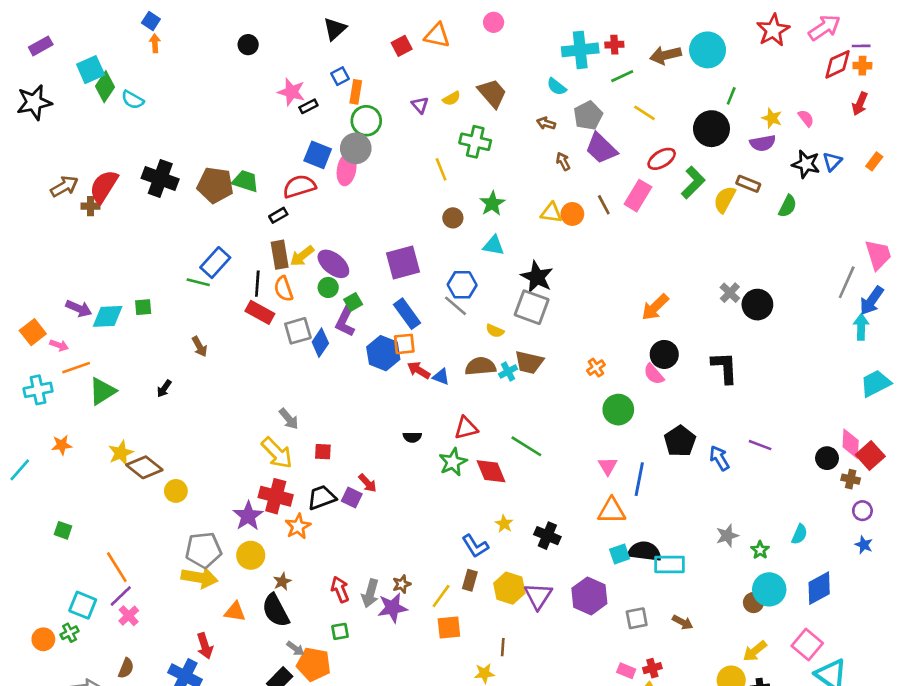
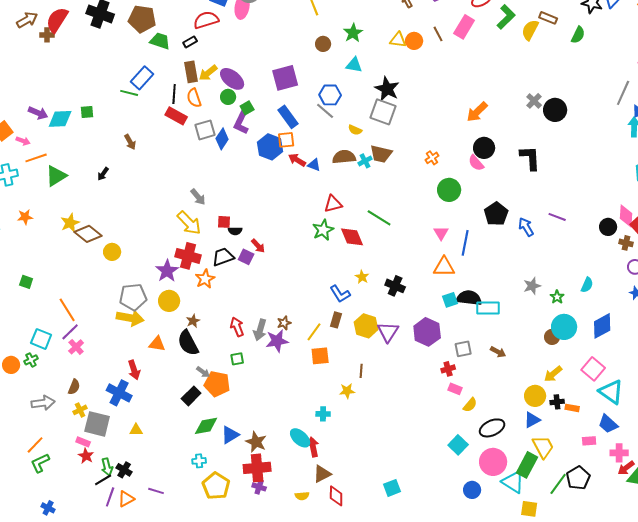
green trapezoid: (245, 181) -> (160, 41), moved
black semicircle: (412, 437) -> (235, 231), moved
red cross: (652, 668) -> (448, 369), moved

